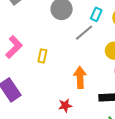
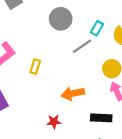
orange arrow: (80, 77) -> (73, 93), turned -105

